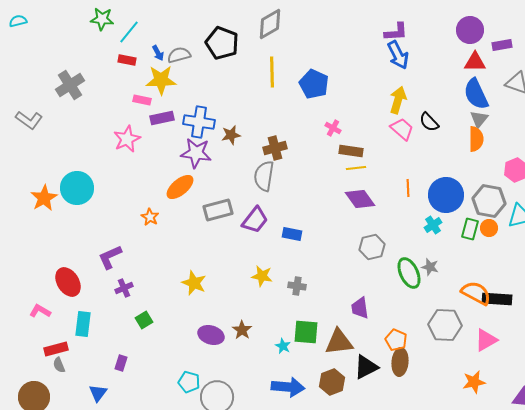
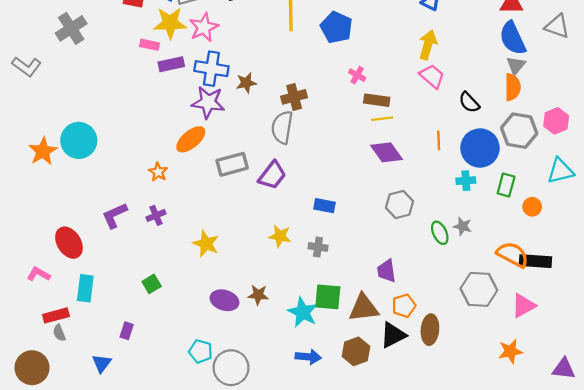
black semicircle: (429, 122) -> (469, 102), moved
pink star: (127, 139) -> (204, 27), moved
gray hexagon: (489, 201) -> (519, 131), moved
cyan cross: (433, 225) -> (466, 181), turned 30
orange circle: (489, 228) -> (532, 207), moved
blue rectangle: (292, 234) -> (324, 206), moved
green ellipse: (409, 273) -> (440, 233), size x0.7
purple cross: (124, 288) -> (156, 215), moved
brown star: (242, 330) -> (258, 295), turned -30
orange pentagon: (396, 340) -> (404, 306), moved, turned 30
cyan star: (283, 346) -> (303, 312), size x1.8
blue arrow: (288, 387) -> (308, 357), size x0.7

